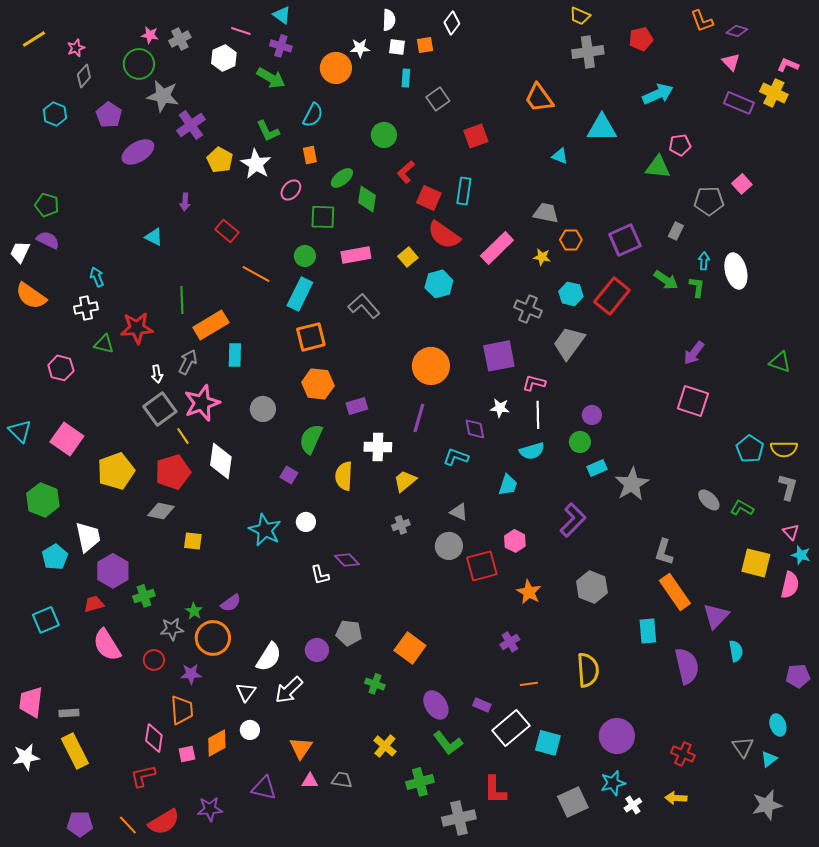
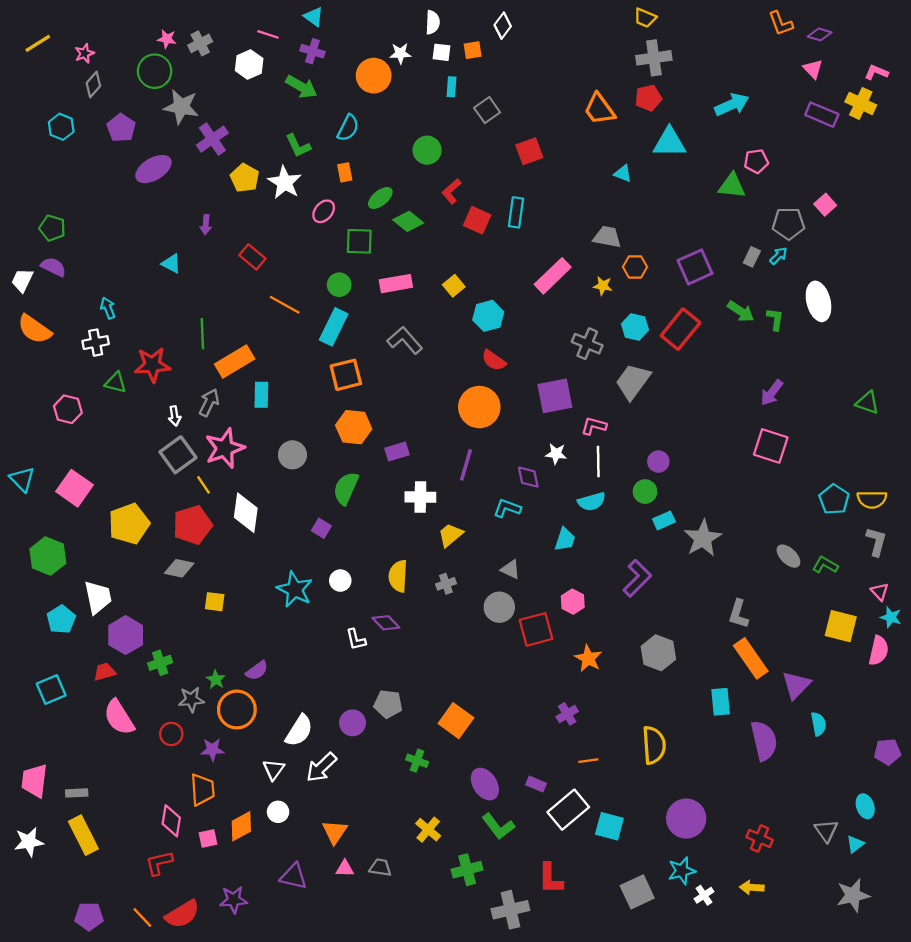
red pentagon: (641, 39) -> (648, 98), moved
green diamond: (367, 199) -> (408, 221), turned -60
red semicircle: (444, 235) -> (494, 360), moved, size x0.7
cyan arrow: (704, 261) -> (778, 256), moved, turned 42
yellow semicircle: (344, 476) -> (398, 576), moved

